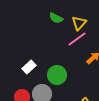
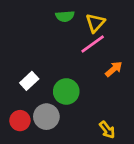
green semicircle: (56, 18) -> (65, 16), turned -32

